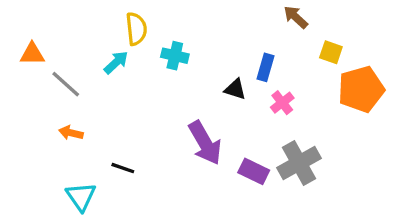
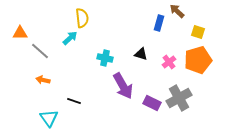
cyan cross: (175, 56) -> (105, 58), moved
blue rectangle: (265, 67) -> (159, 23), moved
orange pentagon: (361, 89) -> (198, 60), moved

